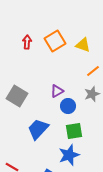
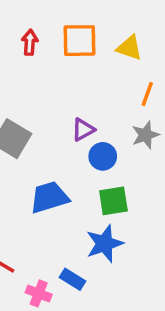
orange square: (55, 41) -> (80, 41), turned 30
orange line: (93, 71) -> (147, 94), turned -32
blue trapezoid: (38, 129) -> (49, 197), turned 30

